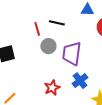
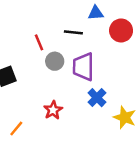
black line: (57, 23) -> (73, 32), moved
red star: (52, 88) -> (53, 110), moved

